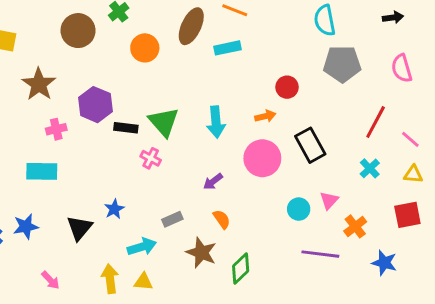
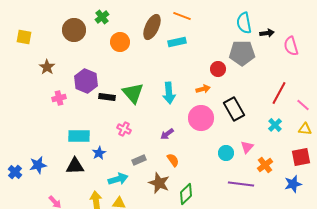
black arrow: (393, 17) -> (267, 33), moved
gray pentagon: (342, 64) -> (242, 53), moved
pink semicircle: (402, 68) -> (291, 46), moved
brown star: (39, 84) -> (47, 67), size x0.7
pink cross: (151, 158) -> (124, 129), moved
cyan rectangle: (42, 171) -> (79, 136), moved
black triangle: (79, 228) -> (75, 166), turned 48
blue star: (384, 263) -> (293, 184), moved, turned -30

